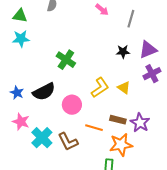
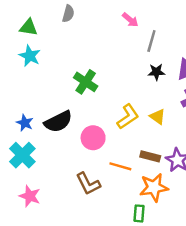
gray line: (131, 19) -> (151, 41), moved
cyan star: (21, 39) -> (30, 56), turned 30
pink star: (21, 122) -> (30, 196), moved
cyan cross: (42, 138) -> (22, 155), moved

